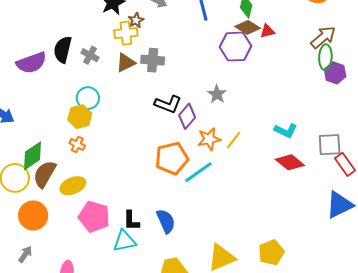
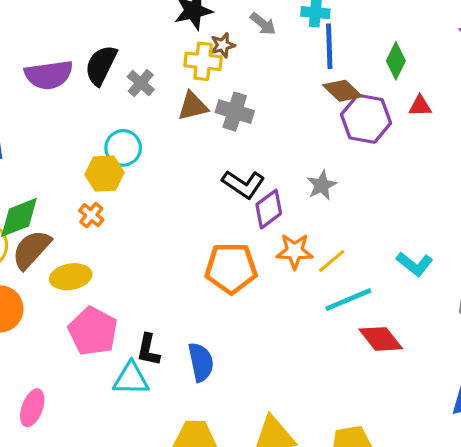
brown diamond: (248, 27) -> (342, 91), moved
red diamond: (290, 162) -> (381, 339), moved
cyan line: (198, 172) -> (348, 300), moved

